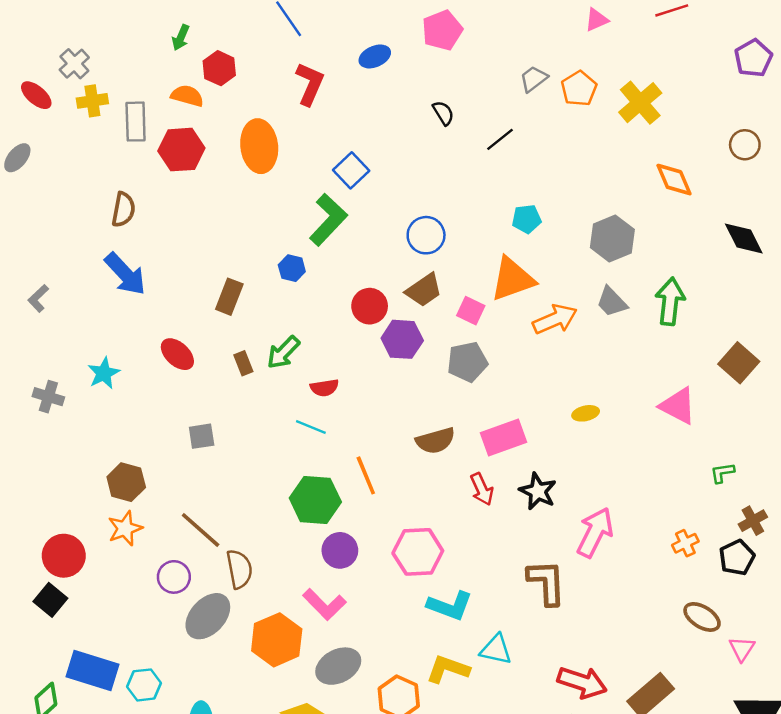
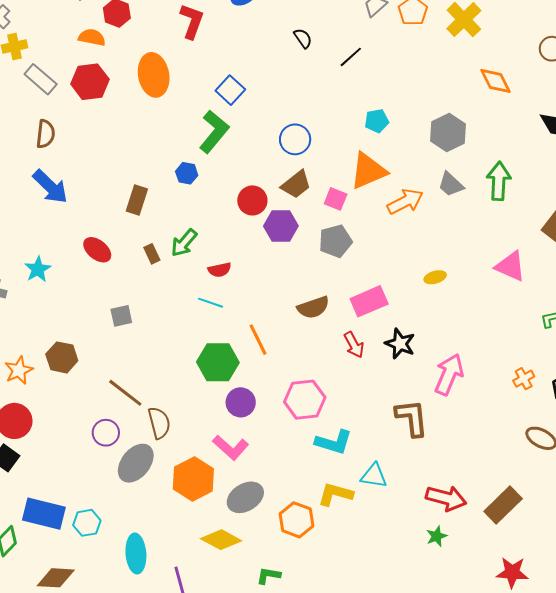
gray rectangle: (136, 122) -> (41, 79), moved, turned -44
orange star: (125, 528) -> (19, 370), moved

